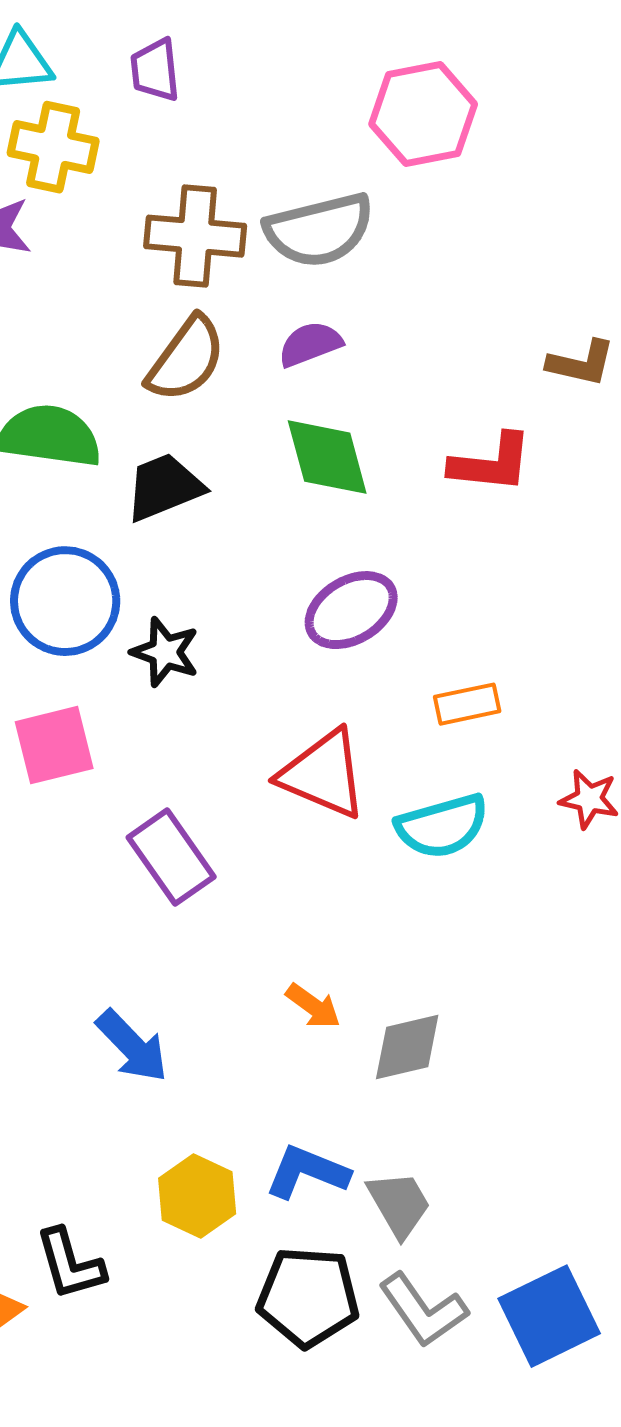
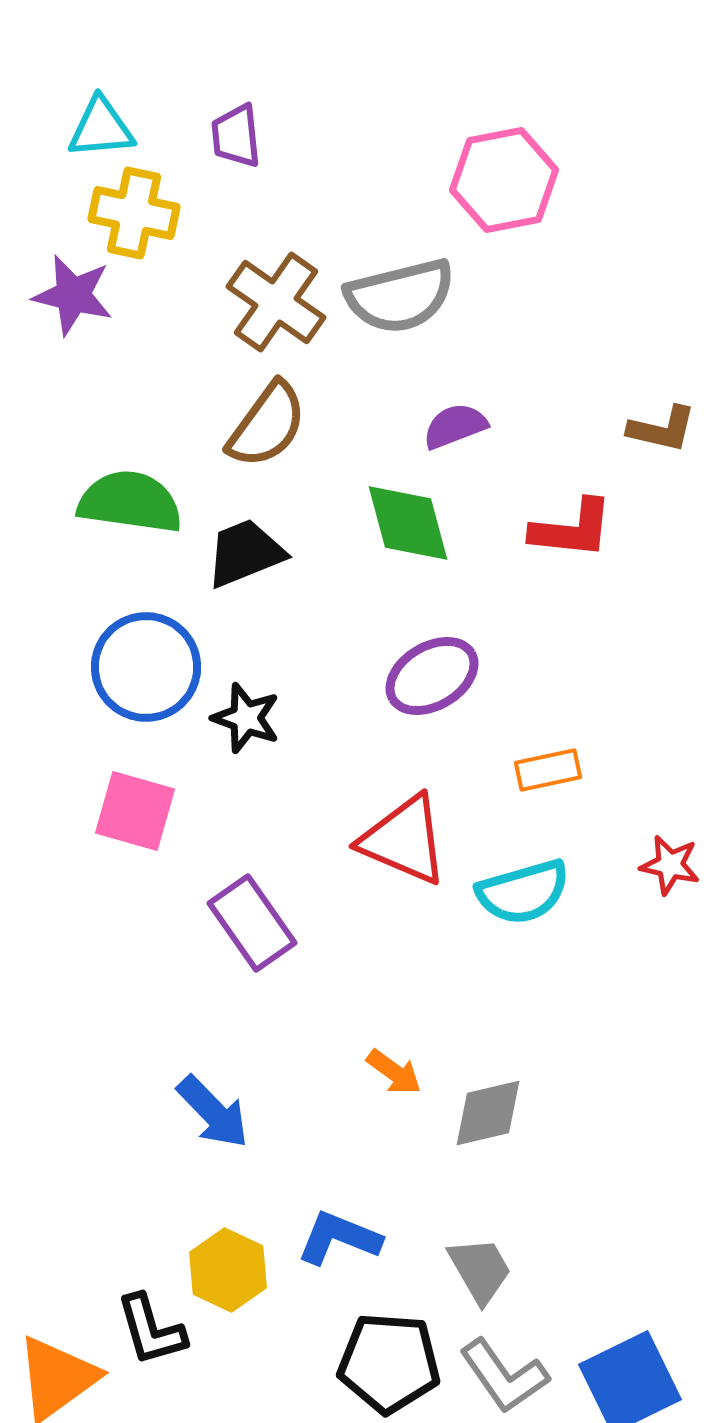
brown cross: (195, 236) -> (276, 302), turned 30
purple semicircle: (310, 344) -> (455, 426), moved
pink square: (54, 745) -> (135, 811), turned 30
blue L-shape: (307, 1172) -> (339, 1238), moved
yellow hexagon: (197, 1196) -> (228, 1270), moved

